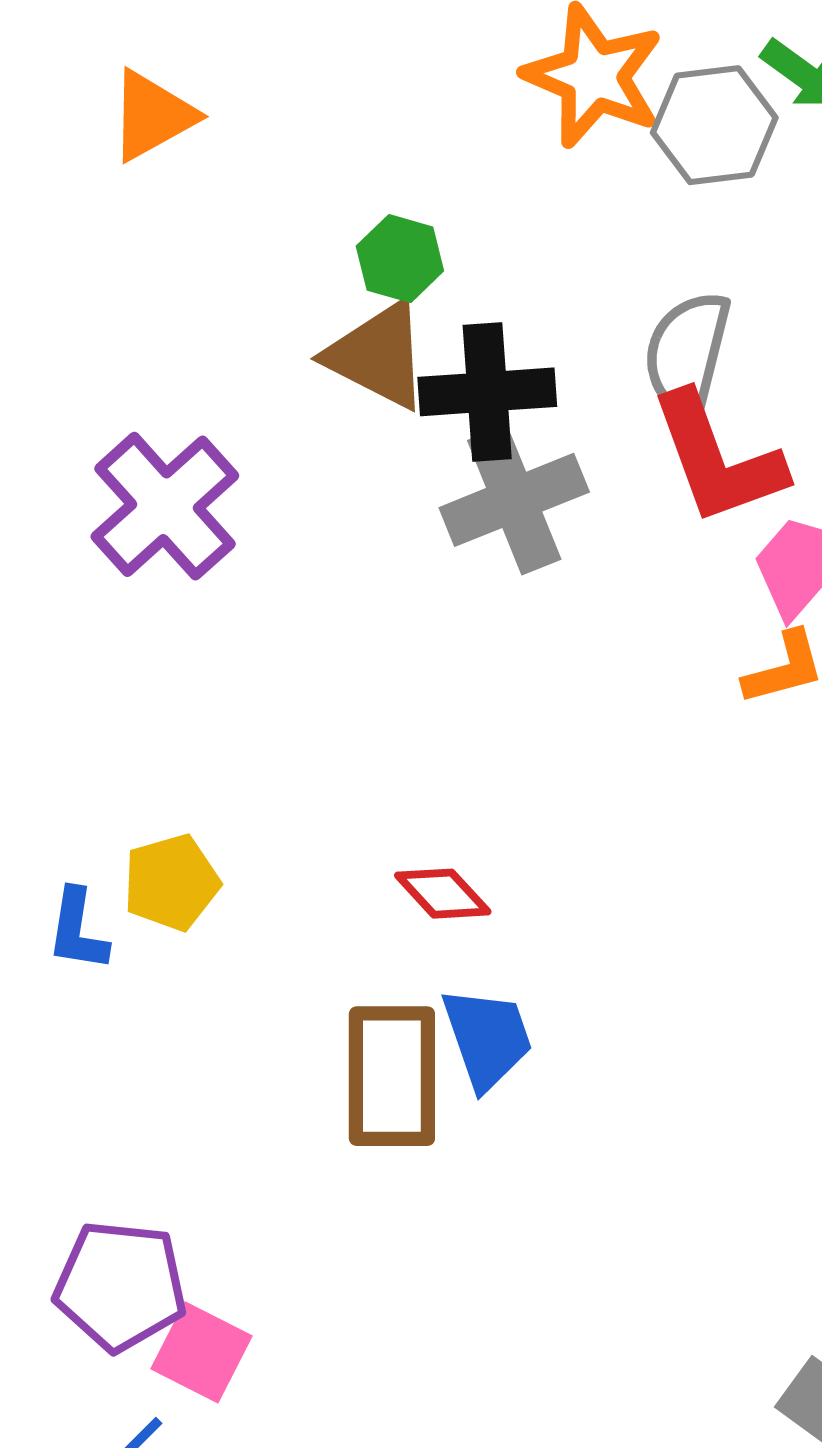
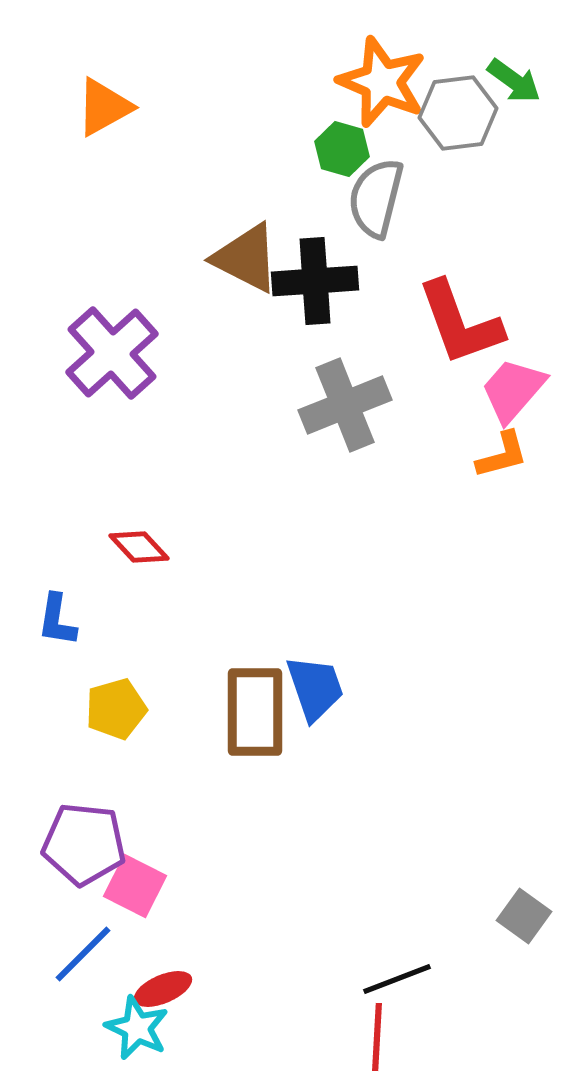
green hexagon: (400, 259) -> (342, 149), moved
gray semicircle: (687, 354) -> (376, 198), moved
gray cross: (514, 500) -> (345, 405), moved
yellow pentagon: (171, 882) -> (116, 709), moved
red diamond: (443, 894) -> (139, 547), moved

